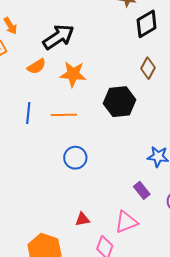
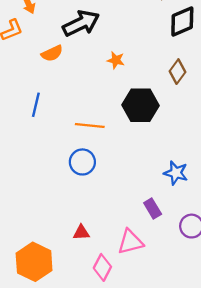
orange star: (73, 74) -> (116, 60), moved, size x0.6
orange line: (64, 115) -> (90, 125), moved

